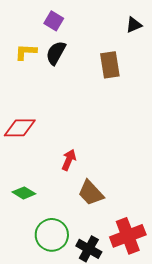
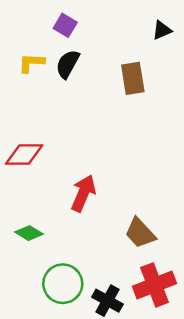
red arrow: (69, 160) -> (83, 193), size x1.4
brown trapezoid: (91, 193) -> (140, 233), moved

